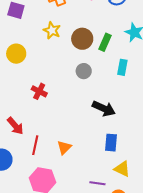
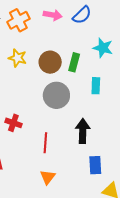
gray circle: (84, 71) -> (56, 95), size x1.6
black arrow: (104, 109) -> (83, 131), turned -105
red line: (35, 145) -> (45, 143), moved

